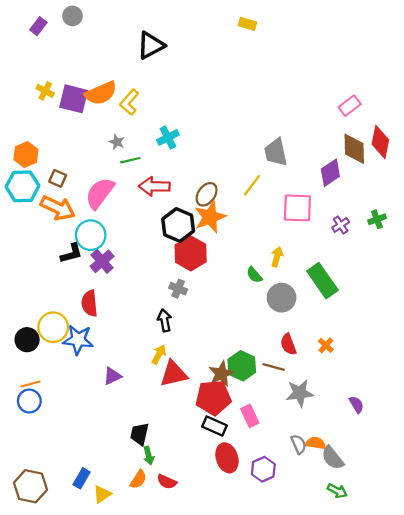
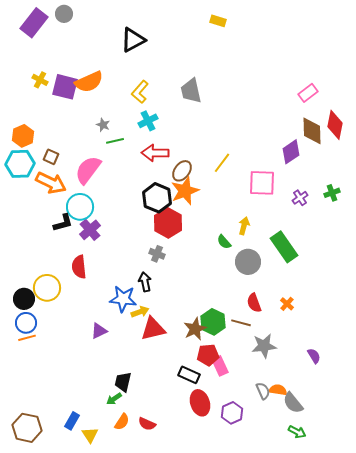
purple rectangle: (38, 26) -> (34, 23), size x1.8
yellow L-shape: (129, 102) -> (140, 92), moved
gray trapezoid: (276, 152) -> (191, 91), moved
red arrow: (154, 186) -> (155, 153), moved
blue star: (78, 340) -> (123, 299), moved
yellow arrow: (159, 354) -> (140, 312), turned 42
red pentagon: (213, 398) -> (208, 355), moved, size x0.7
blue circle: (29, 401) -> (26, 323), moved
green arrow: (149, 456) -> (114, 399), moved, turned 70
yellow triangle: (102, 494) -> (90, 435), turned -30

